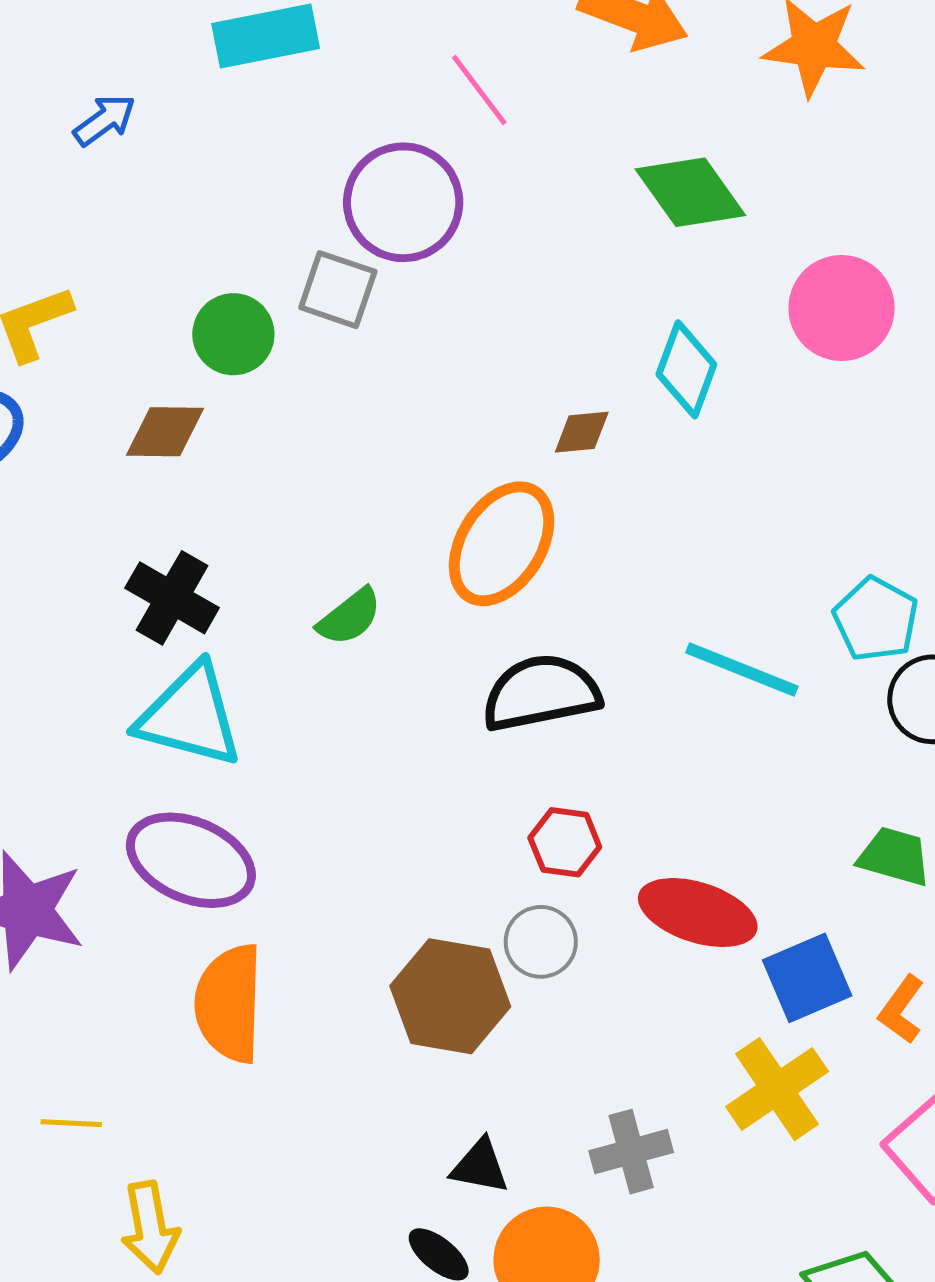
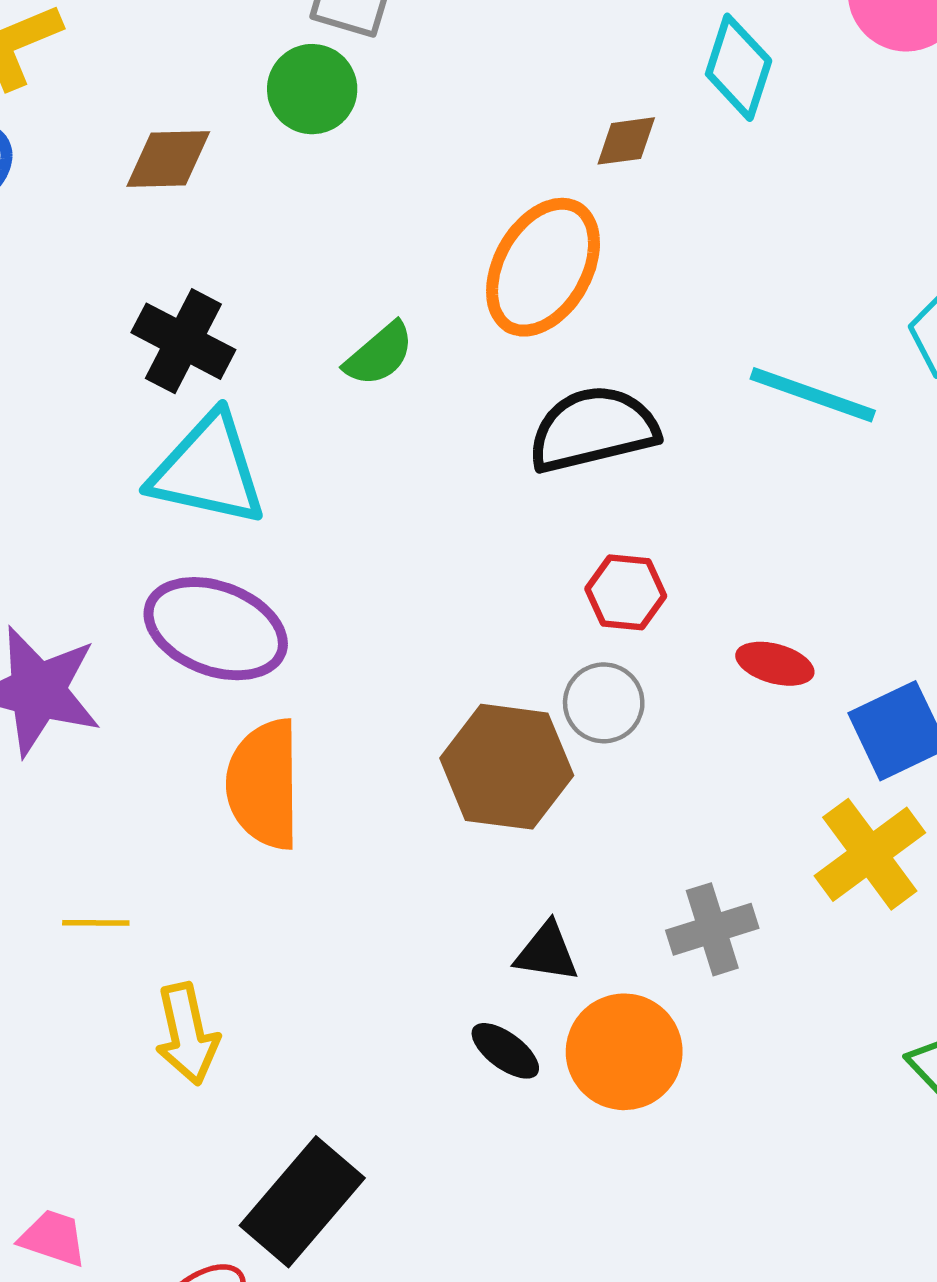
green circle: (233, 334) -> (312, 89), moved
red ellipse: (698, 913) -> (775, 664), size x0.6

